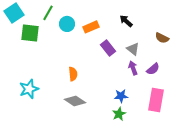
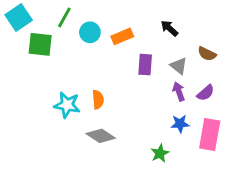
brown semicircle: (162, 38) -> (207, 54), moved
purple rectangle: (108, 48) -> (145, 65), turned 42
cyan star: (29, 89) -> (67, 105), moved, turned 30
blue star: (121, 96) -> (180, 124), moved

